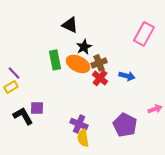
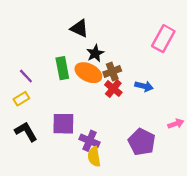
purple line: (14, 73) -> (26, 76), moved
yellow rectangle: (11, 87) -> (21, 99), moved
purple square: (37, 108) -> (63, 124), moved, size x1.5

